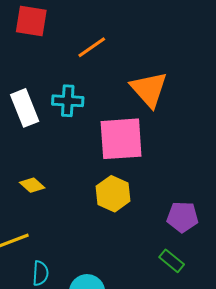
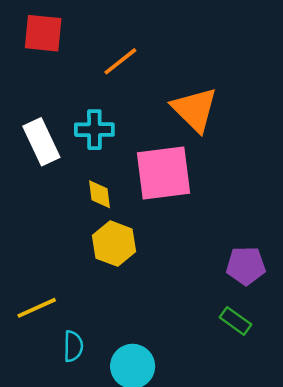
yellow diamond: (32, 185) -> (99, 194), moved, turned 45
yellow hexagon: (113, 194) -> (114, 244), moved

